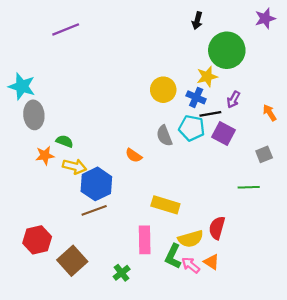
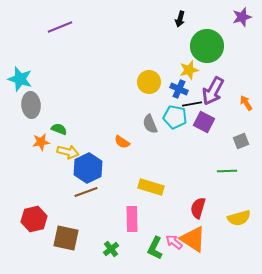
purple arrow: (233, 100) -> (213, 91), size x1.8
yellow semicircle: (191, 239) -> (239, 218), moved
green L-shape: (173, 256) -> (155, 248), moved
brown square: (72, 261) -> (66, 238), turned -36
orange triangle: (211, 262) -> (193, 239), size x1.8

